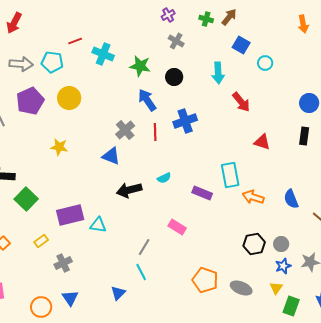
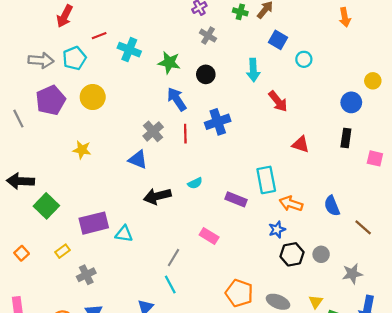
red arrow: (14, 23) -> (65, 16), moved
cyan pentagon: (52, 62) -> (74, 58), turned -30
blue star: (283, 266) -> (277, 230), moved

